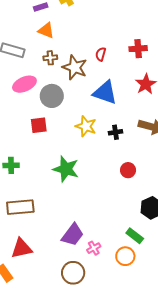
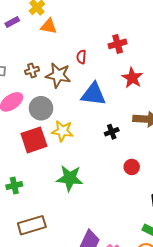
orange triangle: (46, 30) -> (49, 26), moved
red square: (39, 125) -> (34, 140), size x1.5
yellow star: (86, 126) -> (62, 131), moved

